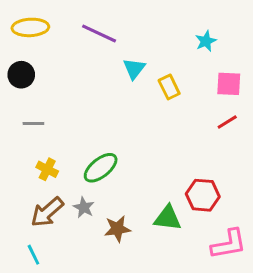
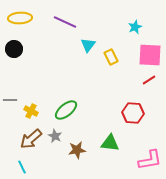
pink square: (229, 84) -> (150, 55), size x1.4
gray line: (33, 124) -> (10, 100), moved
red hexagon: (203, 195) -> (133, 113), moved

